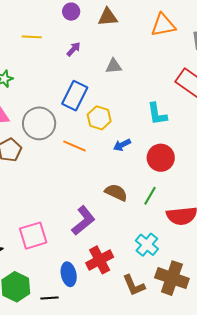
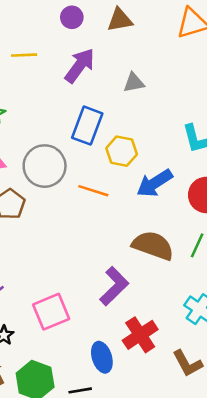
purple arrow: (73, 49) -> (80, 66), size x1.8
blue arrow: (122, 145) -> (155, 183), size x1.6
brown semicircle: (116, 192) -> (153, 246), size x1.4

